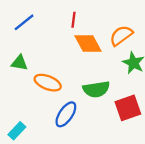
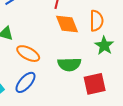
orange semicircle: (121, 36) -> (96, 21), turned 120
blue ellipse: (66, 114) -> (25, 82), moved

